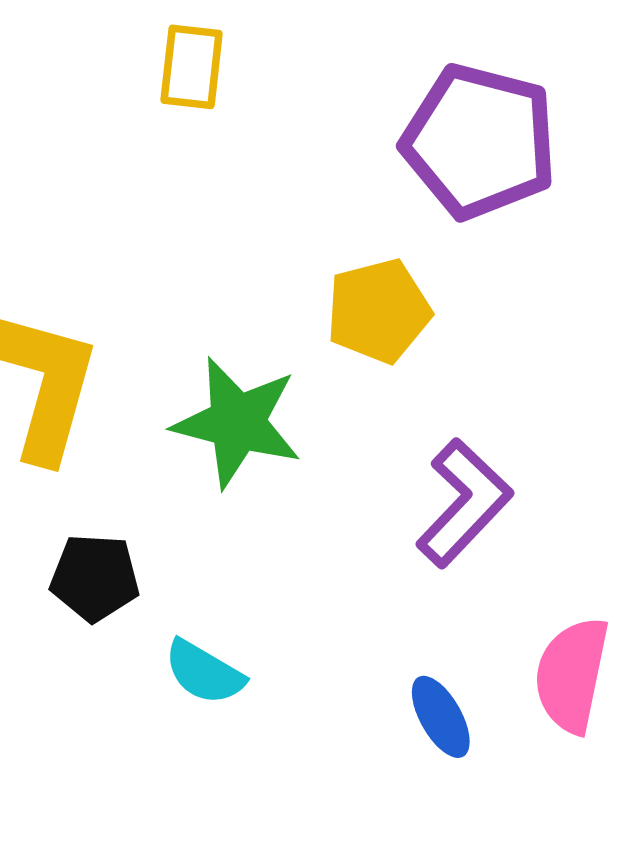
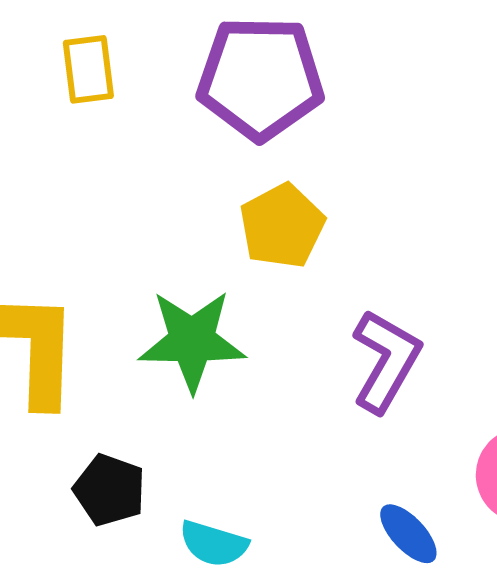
purple pentagon: (479, 141) -> (260, 78), moved
black pentagon: (95, 578) -> (109, 490), turned 30

